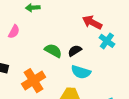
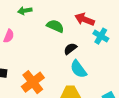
green semicircle: (53, 51) -> (55, 26), moved
cyan semicircle: (81, 72) -> (78, 69), turned 42

